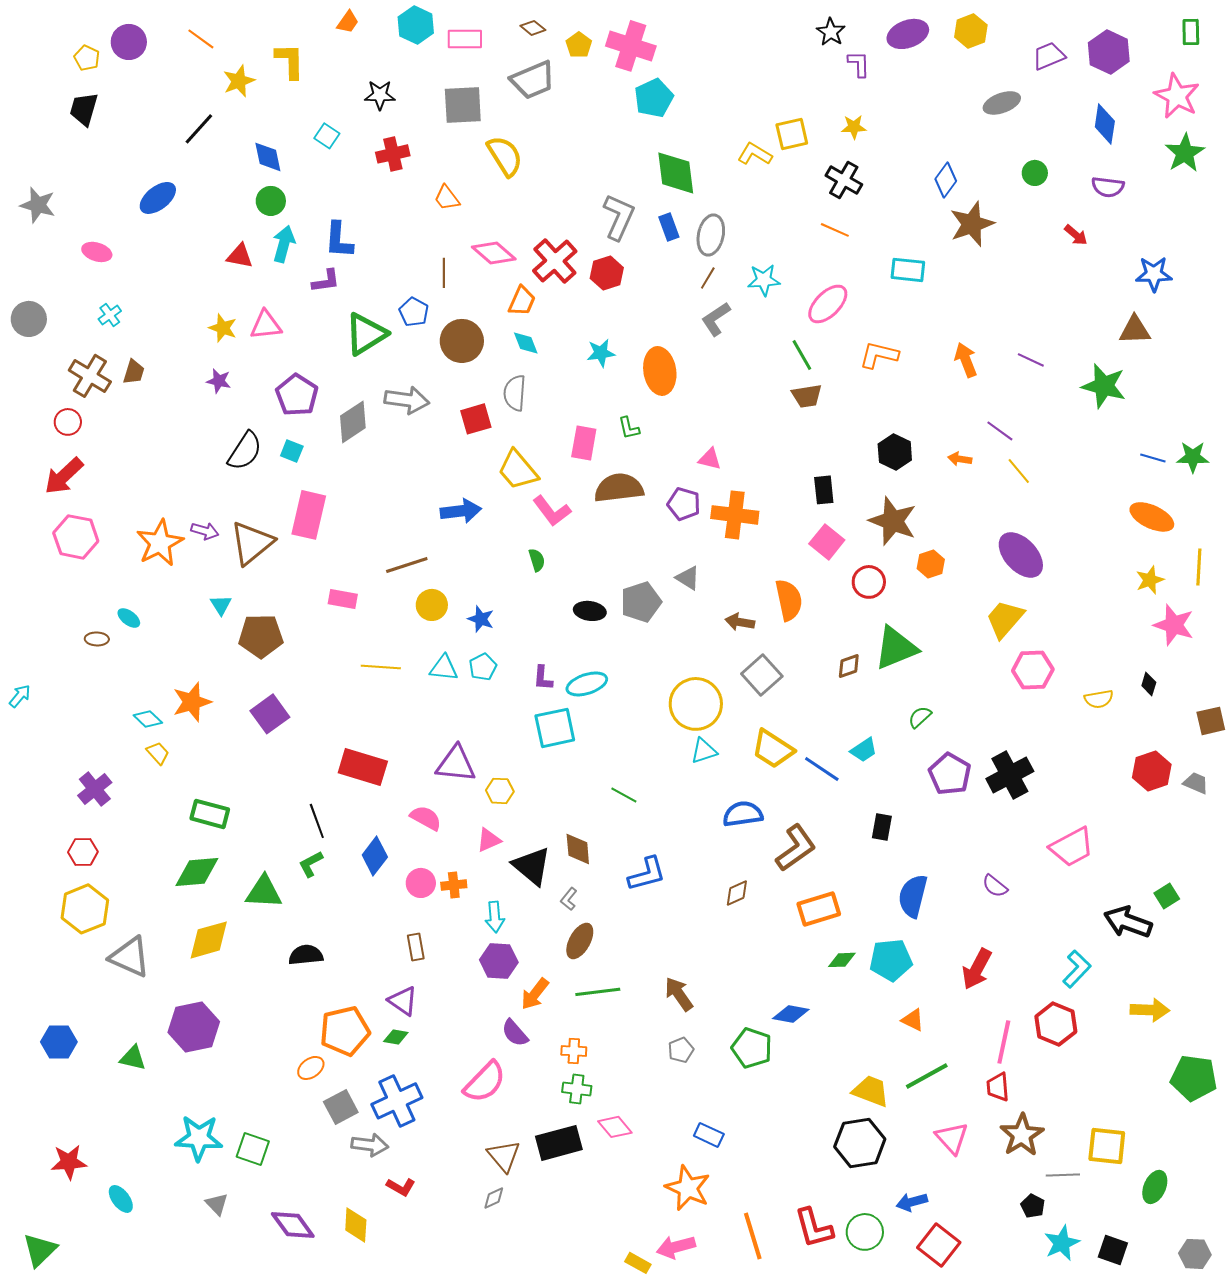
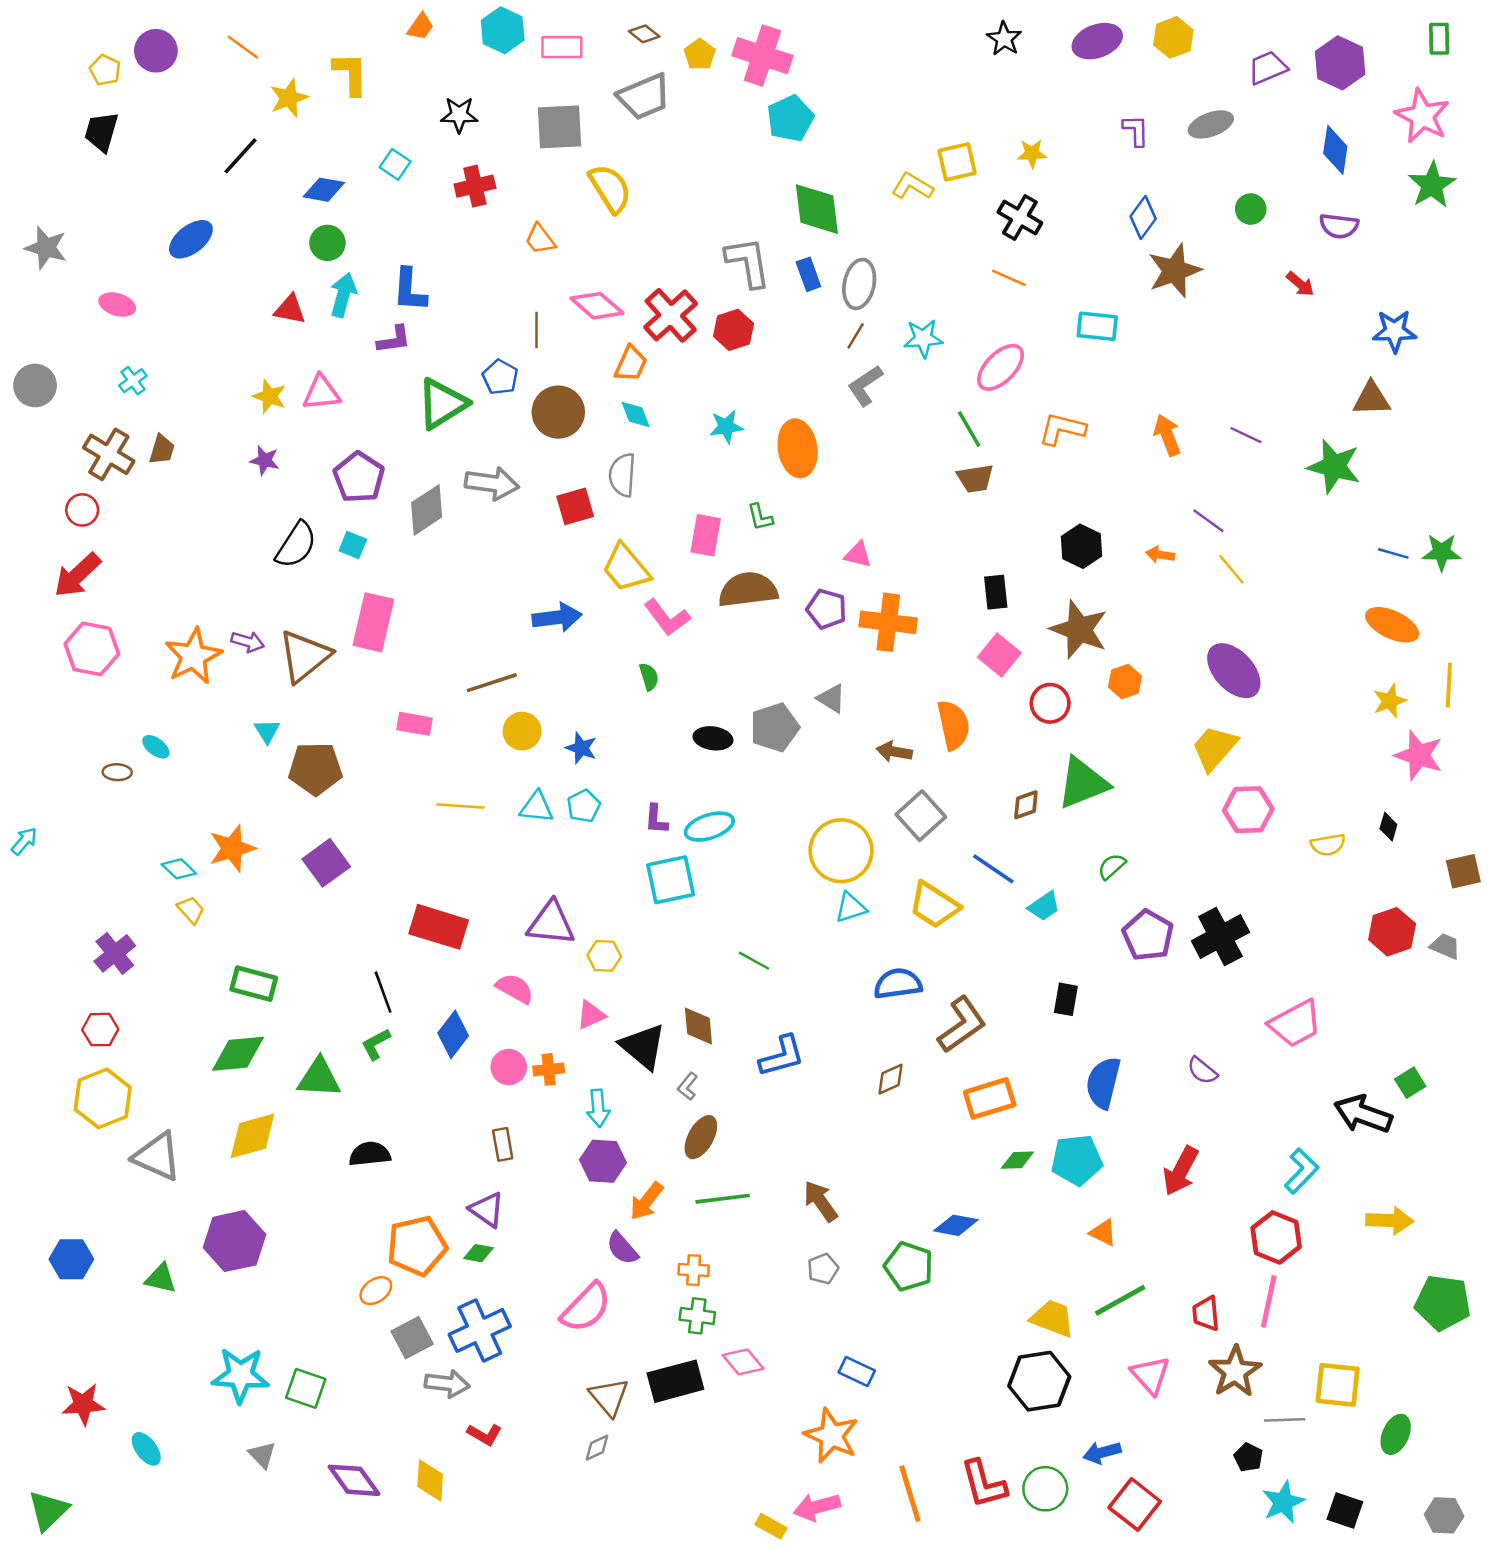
purple L-shape: (859, 64) -> (1136, 131), moved
blue diamond: (268, 157) -> (324, 190), turned -68
gray L-shape: (619, 217) -> (748, 262), turned -33
blue line: (822, 769) -> (993, 869), moved
pink line: (1004, 1042) -> (1269, 1301), moved

